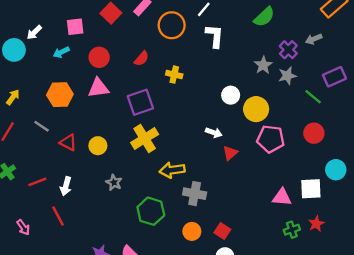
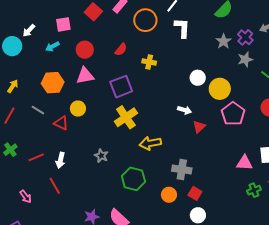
gray star: (263, 65) -> (224, 41), moved
pink pentagon: (271, 139) -> (233, 114), turned 30
yellow circle: (98, 146) -> (78, 109), moved
gray cross: (195, 194) -> (182, 170), moved

